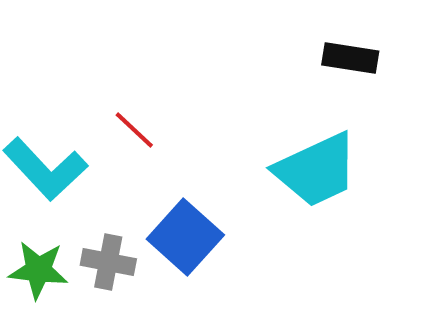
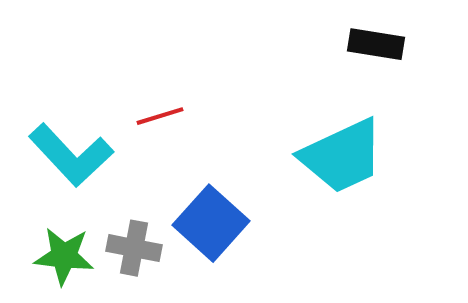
red line: (134, 130) -> (160, 116), turned -60

